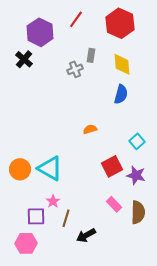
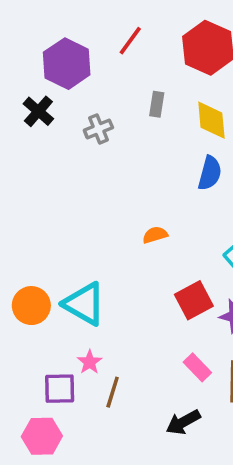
gray cross: (75, 69) -> (98, 129), moved
black arrow: (86, 235) -> (183, 422), moved

